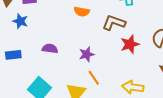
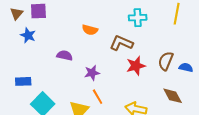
purple semicircle: (50, 49) -> (65, 55), moved
blue rectangle: (13, 55) -> (23, 81), moved

